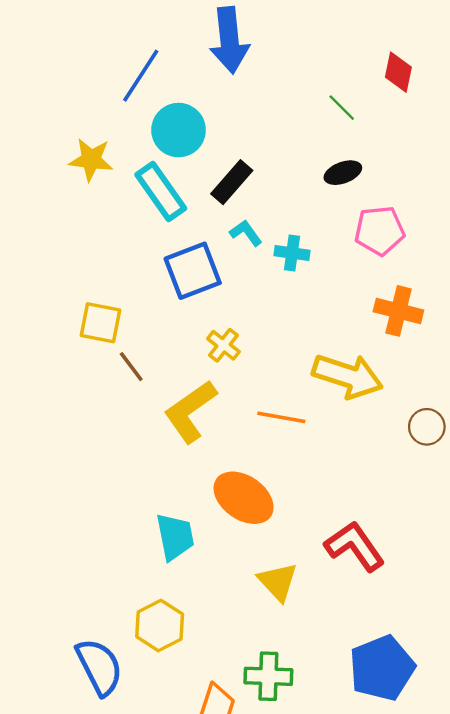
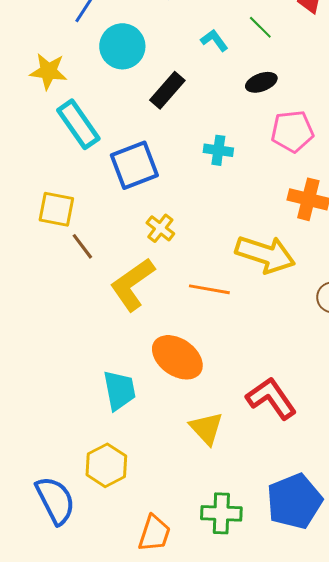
cyan rectangle: (161, 192) -> (78, 124), moved
cyan L-shape: (246, 233) -> (214, 40), moved
green cross: (268, 676) -> (221, 513), moved

